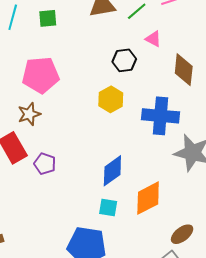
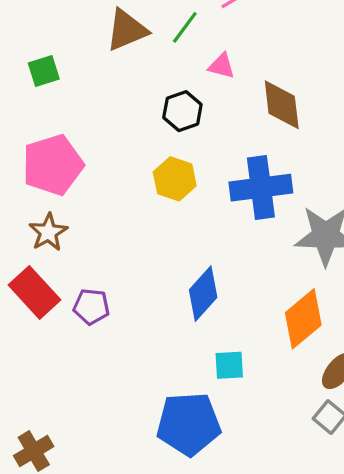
orange diamond: (148, 198) -> (303, 319), moved
cyan square: (108, 208) -> (229, 365), moved

